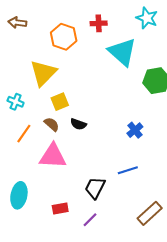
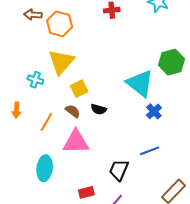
orange hexagon: (64, 37) -> (60, 24), moved
cyan triangle: (122, 52) -> (140, 83), moved
cyan cross: (16, 102) -> (35, 80), moved
cyan ellipse: (19, 195) -> (45, 168), moved

